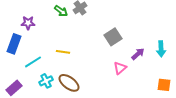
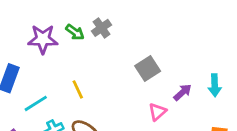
purple star: (28, 23) -> (43, 39), moved, size x1.5
yellow line: (63, 52) -> (78, 89), turned 56

